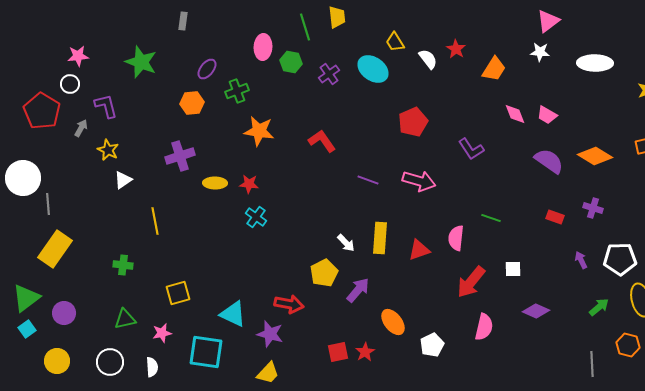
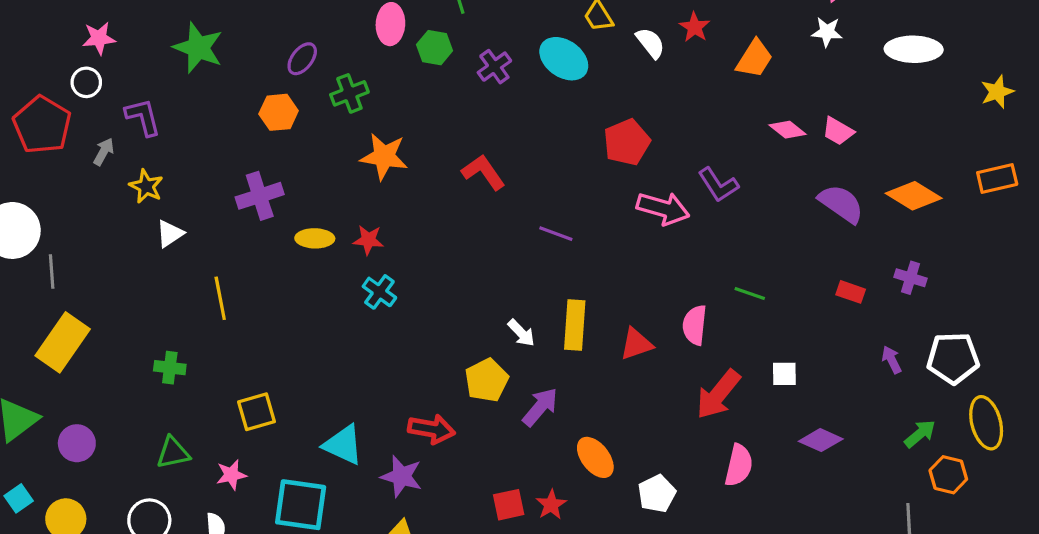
pink diamond: (515, 114) -> (788, 130), turned -30
pink arrow: (419, 181) -> (663, 208), moved
cyan square: (27, 329) -> (19, 498), moved
orange hexagon: (628, 345) -> (948, 475), moved

